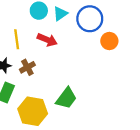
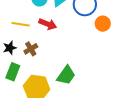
yellow line: (17, 39) -> (21, 24), turned -72

